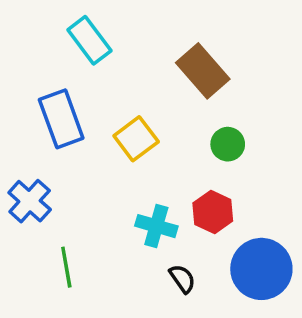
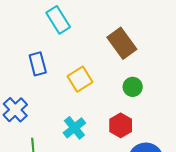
blue rectangle: (61, 119) -> (38, 64), size x0.7
cyan cross: (156, 226) -> (74, 128), moved, turned 30

